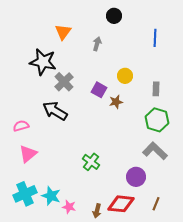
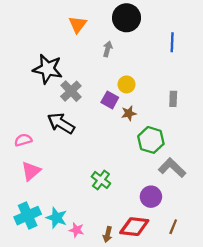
black circle: (114, 16) -> (126, 18), size x1.6
orange triangle: (63, 32) -> (78, 24), moved
yellow circle: (125, 76) -> (126, 84), moved
green hexagon: (157, 120) -> (151, 140), moved

